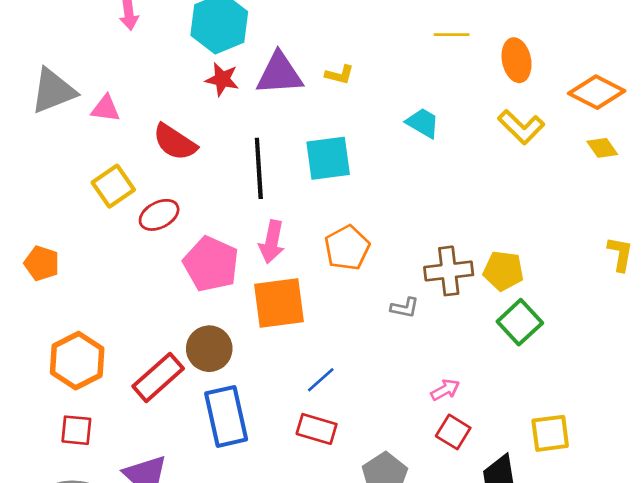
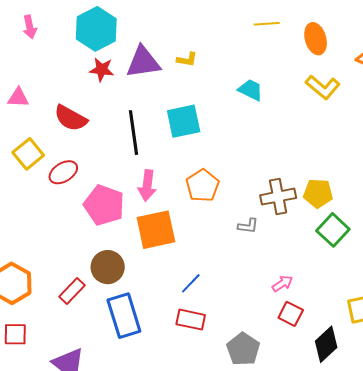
red rectangle: (158, 377) -> (72, 291), size x0.7

